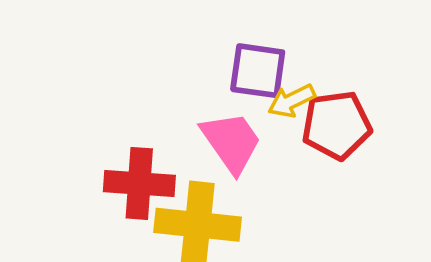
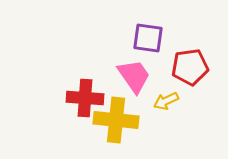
yellow arrow: (292, 101) -> (166, 101), moved

